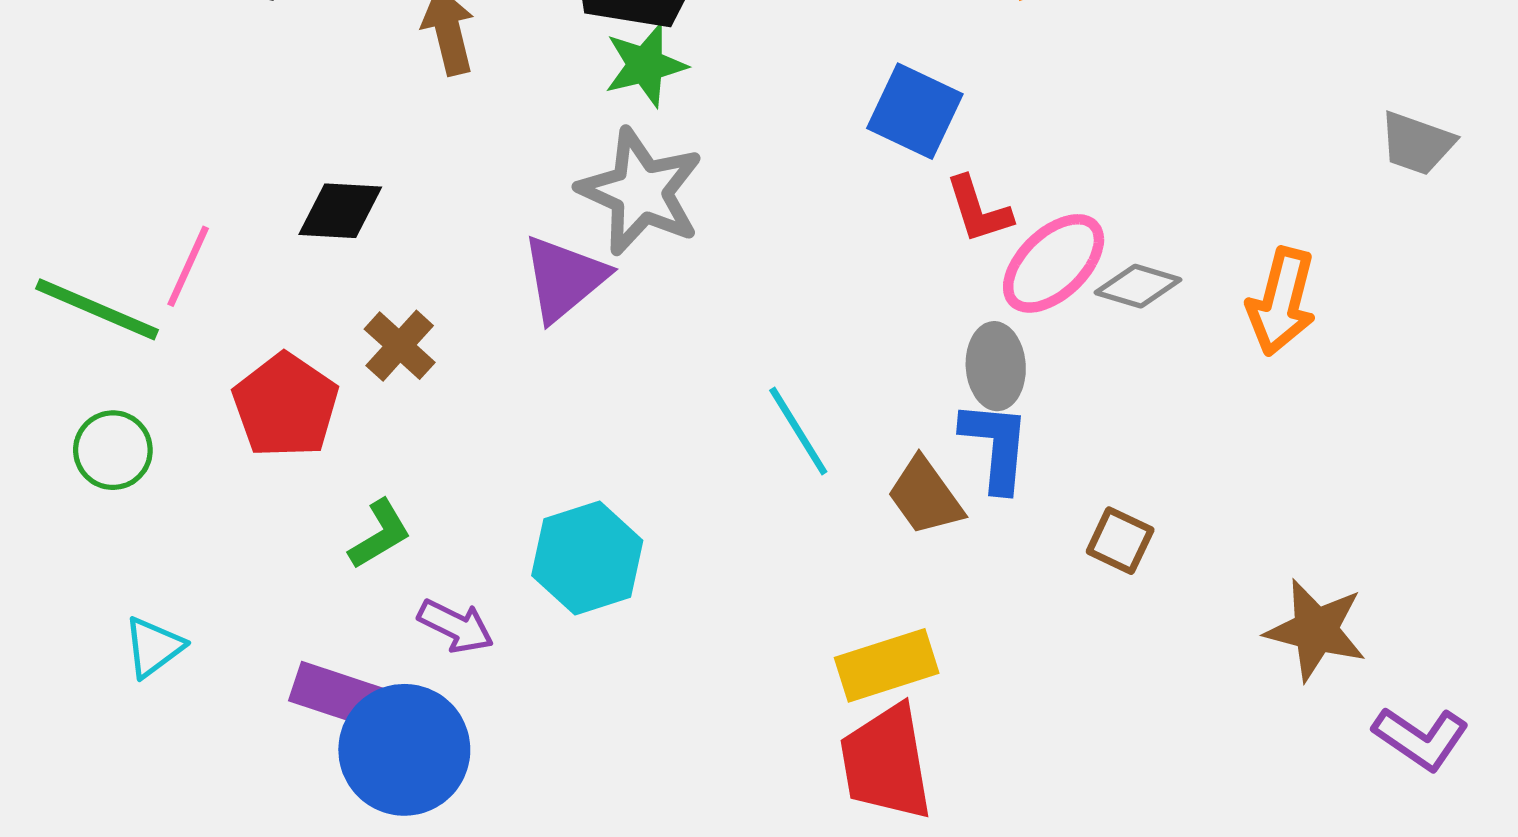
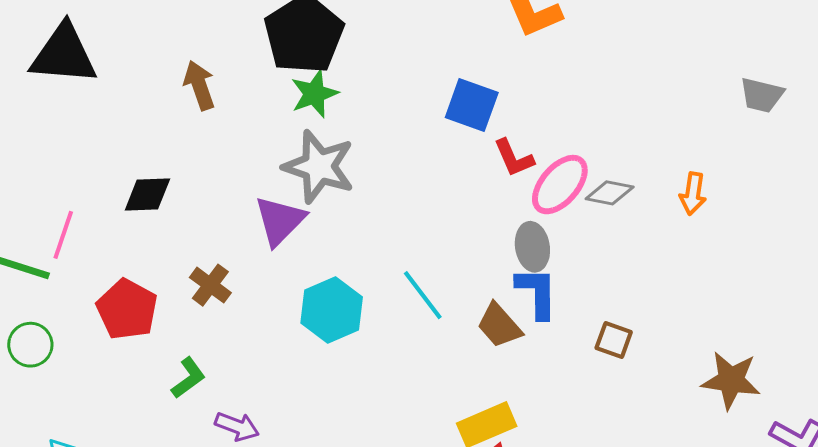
orange arrow: (1282, 302) -> (693, 194), size x0.7
brown cross: (400, 346) -> (210, 285), moved
cyan hexagon: (587, 558) -> (332, 310), moved

